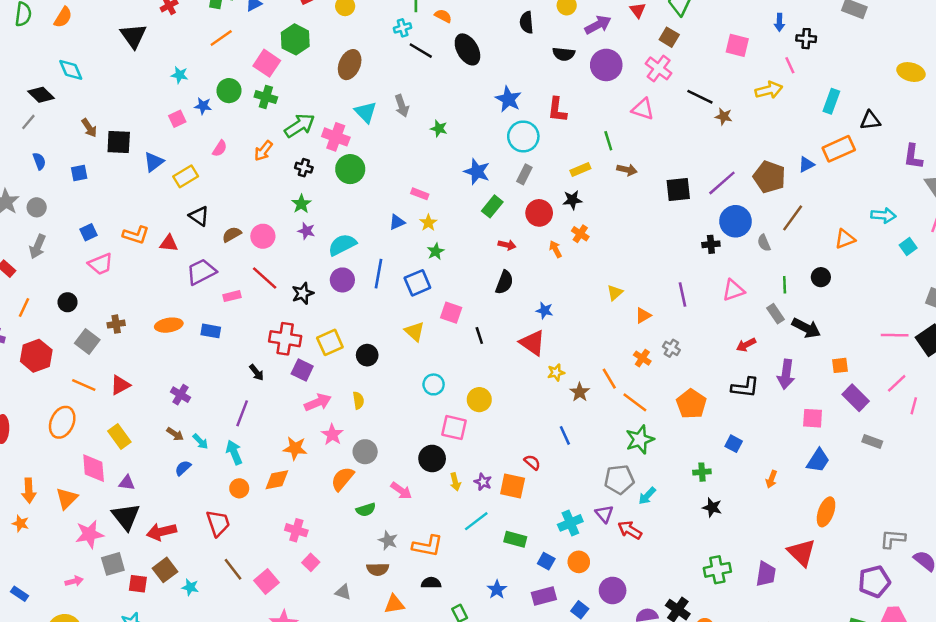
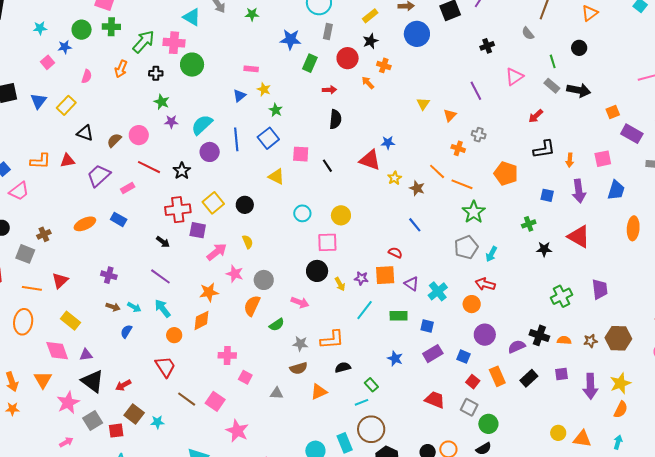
blue circle: (735, 221) -> (417, 34), moved
blue star: (544, 311) -> (388, 143), moved
blue rectangle: (211, 331) -> (119, 219), turned 35
purple arrow: (786, 374) -> (579, 191), moved
purple line: (242, 413) -> (160, 276), turned -60
orange arrow: (771, 479) -> (570, 160), moved
purple triangle: (604, 514) -> (411, 284), moved
red arrow: (161, 532) -> (123, 385), size x0.7
red triangle: (802, 553) -> (579, 237), moved
orange circle: (579, 562) -> (472, 304), moved

